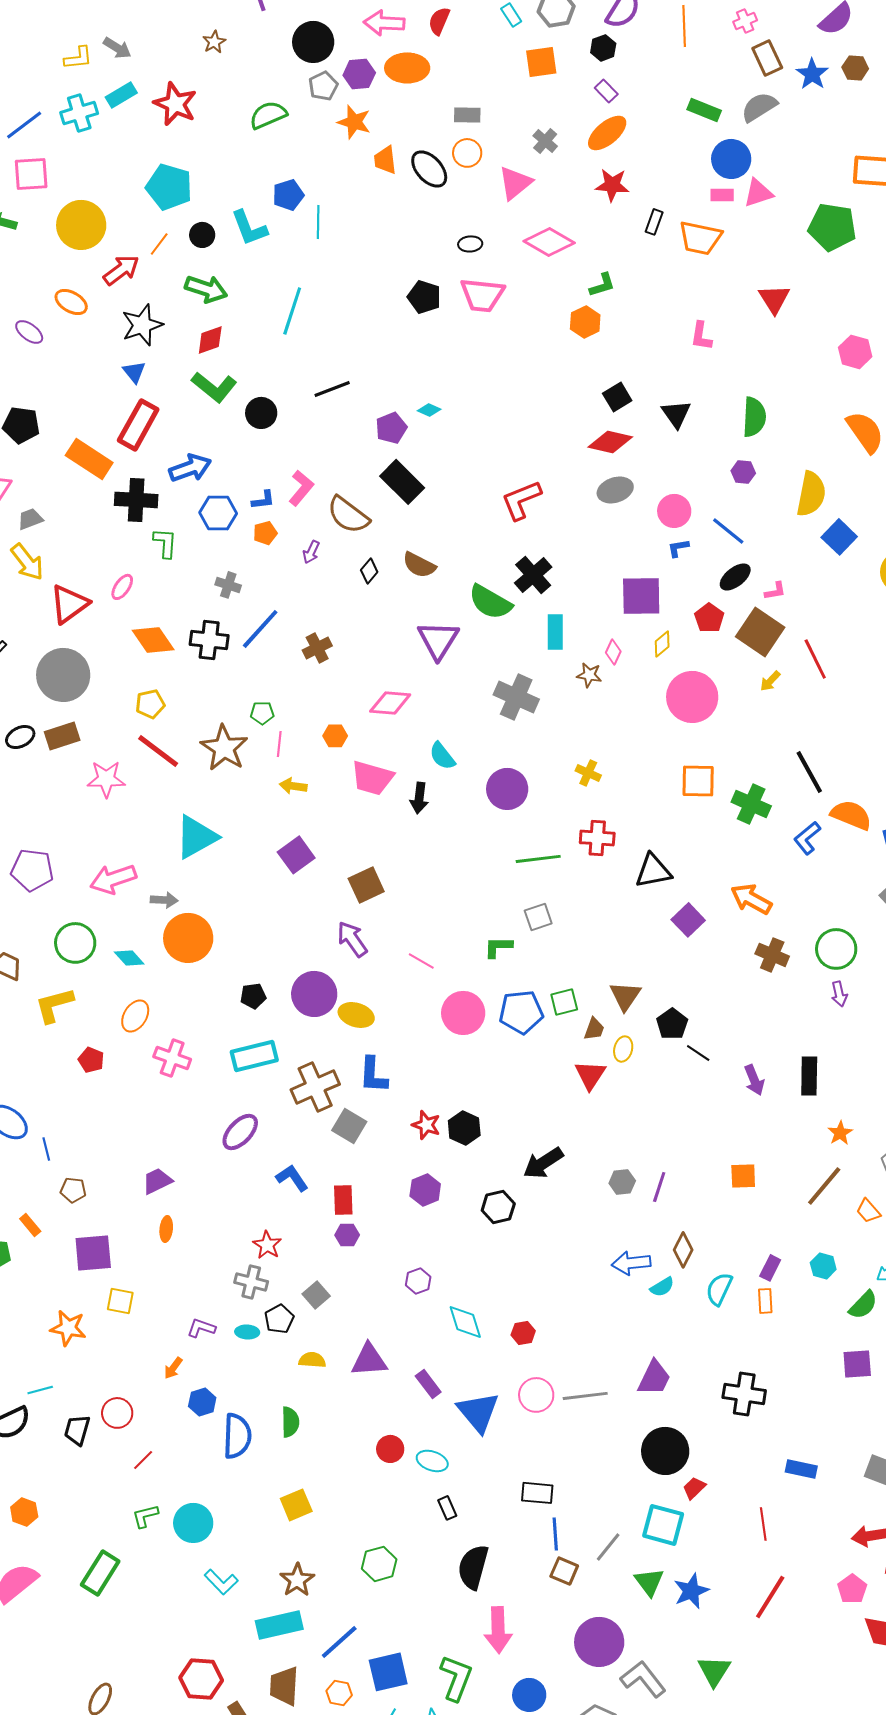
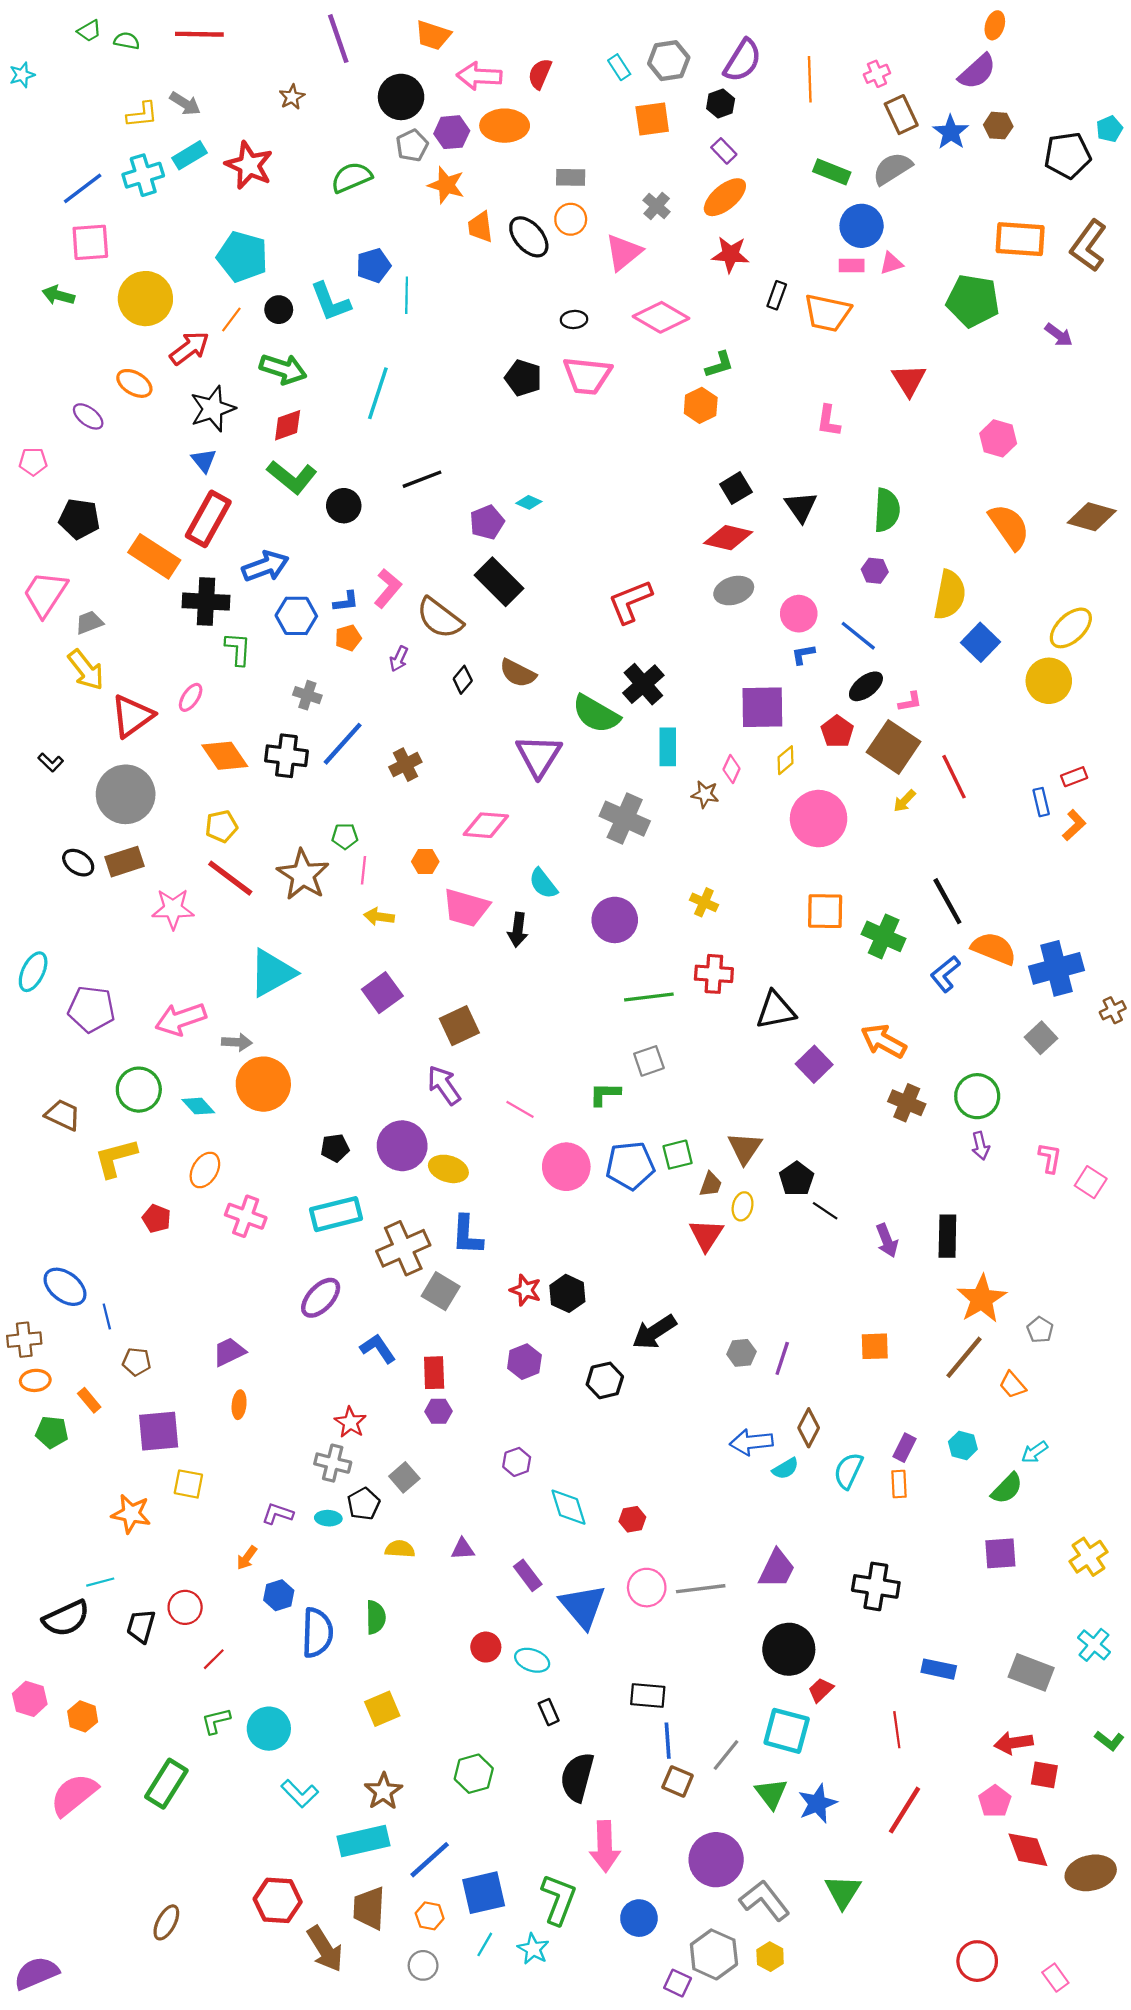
pink triangle: (758, 193) -> (891, 263), size x0.7
black ellipse: (20, 737) -> (78, 863), turned 60
orange star: (840, 1133) -> (982, 1299), size x1.8
purple triangle: (369, 1360) -> (463, 1549), size x0.6

